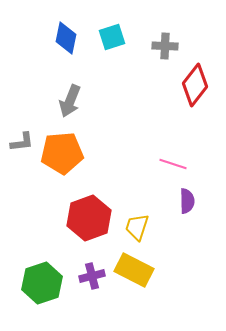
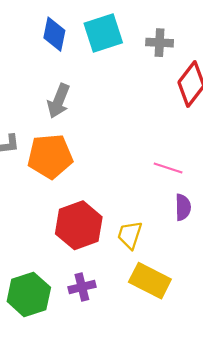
cyan square: (112, 37) -> (103, 33), size x1.4
yellow rectangle: (134, 270) -> (150, 281), moved

